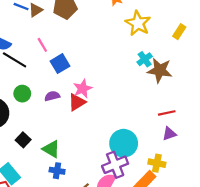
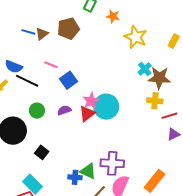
pink line: (42, 45) -> (51, 65), turned -32
cyan circle: (124, 143) -> (106, 107), moved
green triangle: (51, 149) -> (88, 171), moved
yellow cross: (157, 163) -> (155, 101), moved
purple cross: (115, 165) -> (112, 163), moved, turned 30

